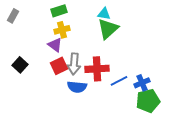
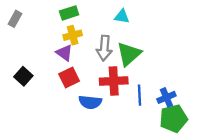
green triangle: (108, 29) -> (129, 54), moved
gray arrow: (74, 64) -> (104, 48), moved
blue line: (119, 81) -> (139, 95), turned -66

